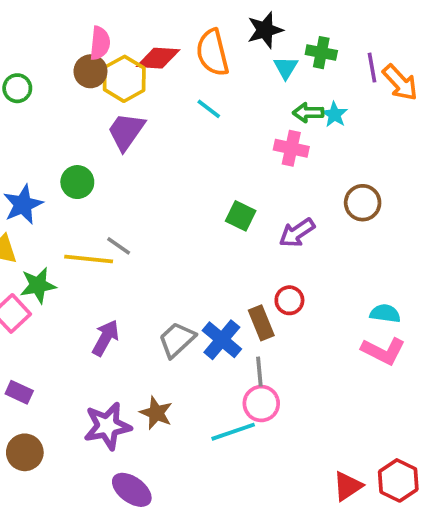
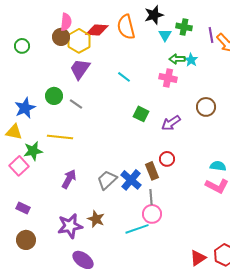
cyan line: (209, 109) -> (124, 77), moved
gray line: (119, 246) -> (76, 104), moved

